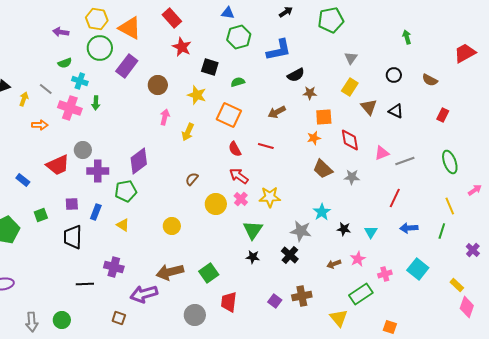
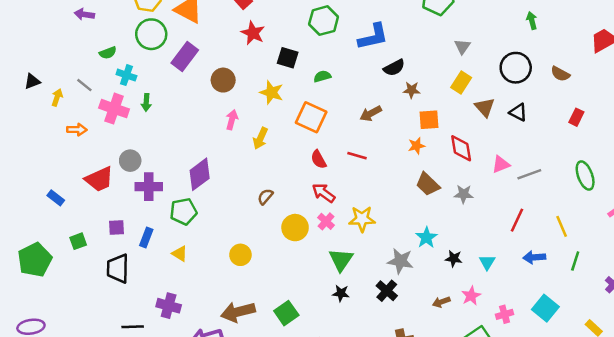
purple arrow: (61, 32) -> (84, 14), moved
black circle: (394, 75) -> (516, 68), size x1.6
yellow line: (450, 206) -> (562, 226), moved

